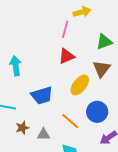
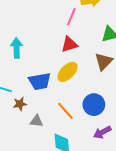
yellow ellipse: (80, 85) -> (67, 72), moved
brown star: (22, 128) -> (20, 104), moved

